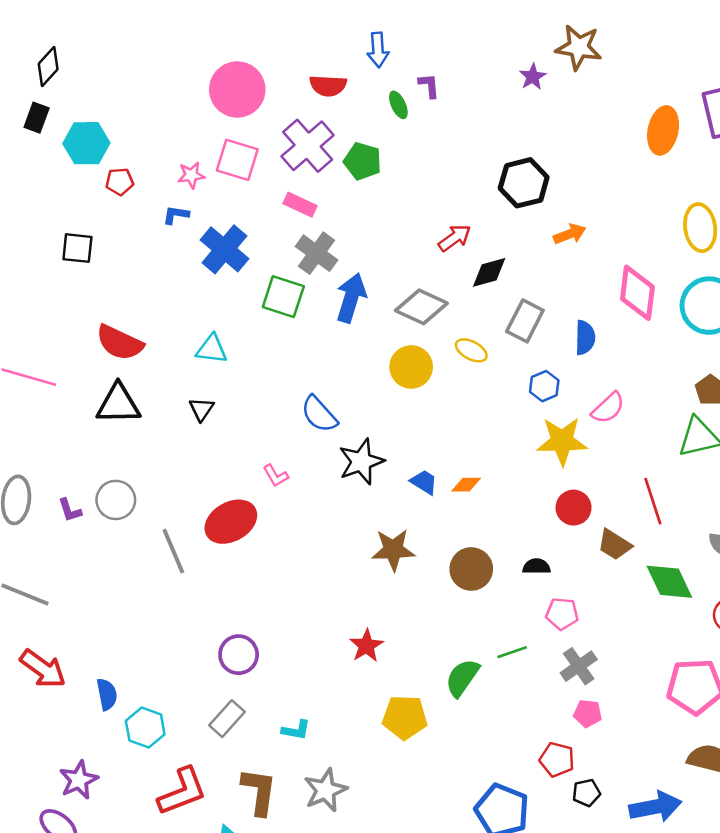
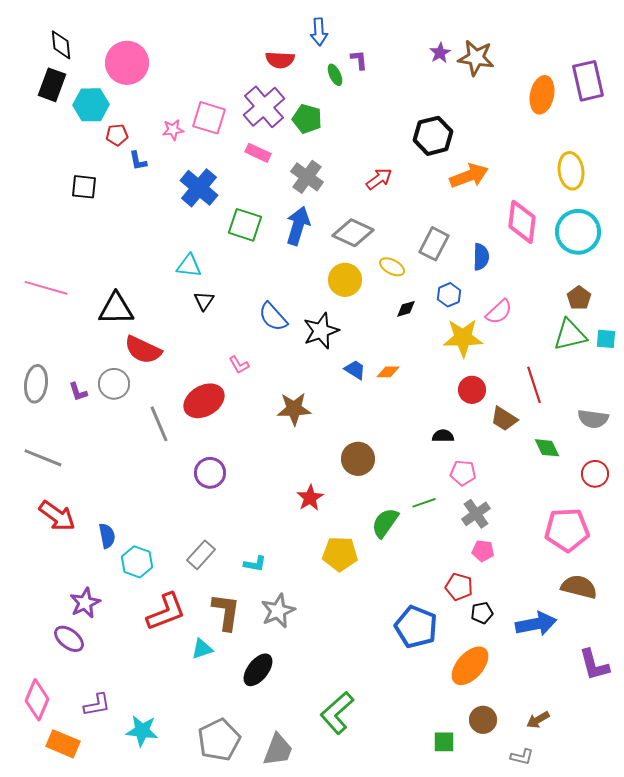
brown star: (579, 47) -> (476, 58), moved
black diamond: (48, 66) -> (61, 45), turned -48
pink circle: (237, 89) -> (127, 63), moved
black rectangle: (37, 118) -> (52, 85), size x1.4
blue L-shape: (176, 215) -> (138, 161), moved, turned -110
orange arrow: (570, 234) -> (469, 176), size x1.5
gray cross: (317, 253) -> (307, 177), moved
black diamond: (489, 272) -> (406, 309), moved, size x0.7
red semicircle: (120, 343) -> (143, 350), moved
black triangle: (201, 409) -> (204, 301), moved
black star: (361, 462) -> (321, 331), moved
brown star: (393, 550) -> (294, 409), moved
brown circle: (471, 569) -> (358, 459), moved
green diamond: (669, 582) -> (547, 448), size x0.7
purple circle: (239, 655) -> (210, 473), moved

